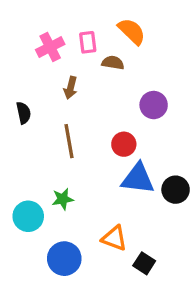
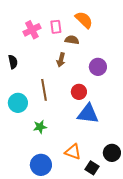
brown arrow: (71, 88) -> (61, 60), moved
black semicircle: (24, 113) -> (13, 62), moved
black circle: (176, 190) -> (112, 153), moved
cyan circle: (28, 216) -> (18, 103), moved

